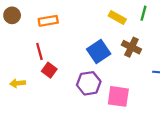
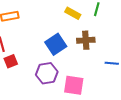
brown cross: (131, 47) -> (86, 40), turned -30
red square: (49, 70) -> (11, 61), turned 32

